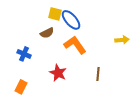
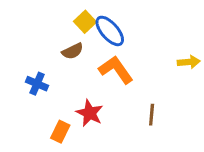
yellow square: (55, 14) -> (85, 22), turned 32
orange rectangle: (21, 87) -> (60, 132), moved

